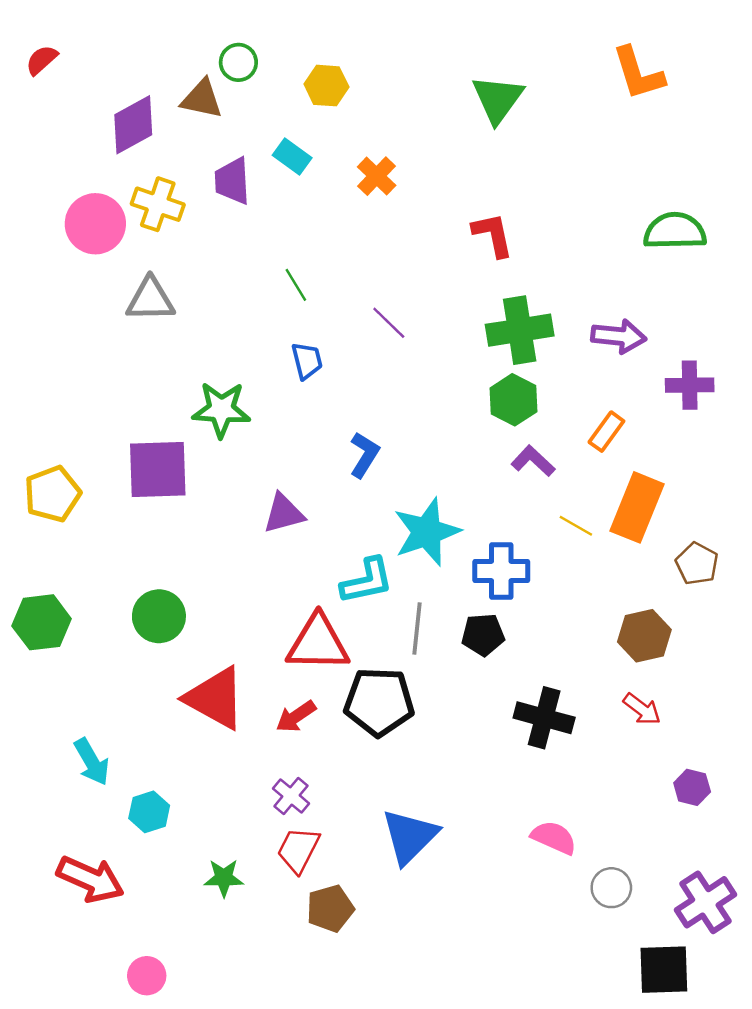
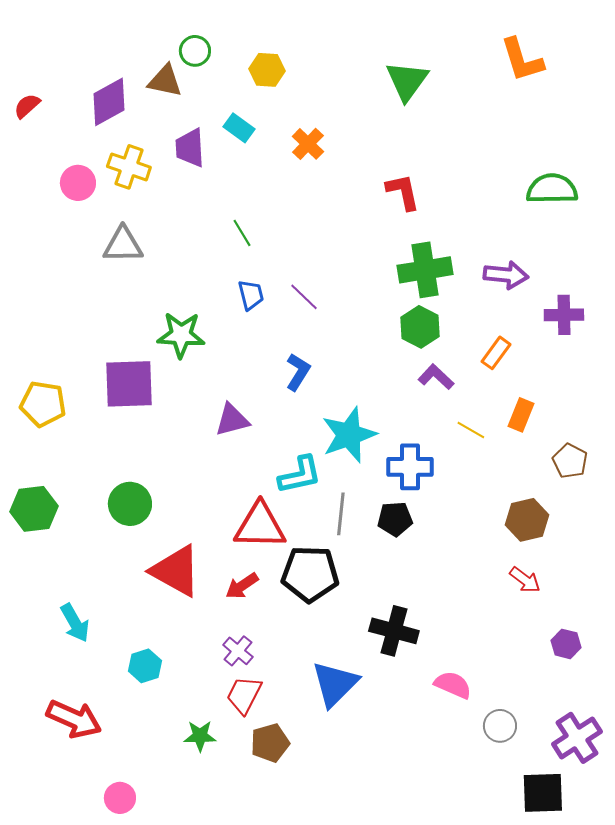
red semicircle: (42, 60) -> (27, 106), moved
pink circle: (95, 224) -> (78, 183), size x0.7
purple line: (389, 323) -> (304, 297), moved
yellow pentagon: (53, 494) -> (43, 404), turned 30
orange rectangle: (637, 507) -> (521, 415), size x0.6
black cross: (544, 718) -> (394, 631), moved
cyan hexagon: (149, 812) -> (145, 666), moved
green star: (224, 878) -> (200, 736), moved

